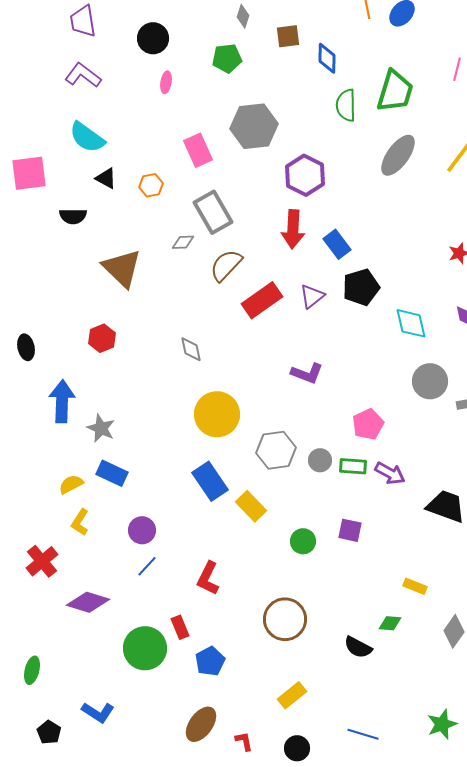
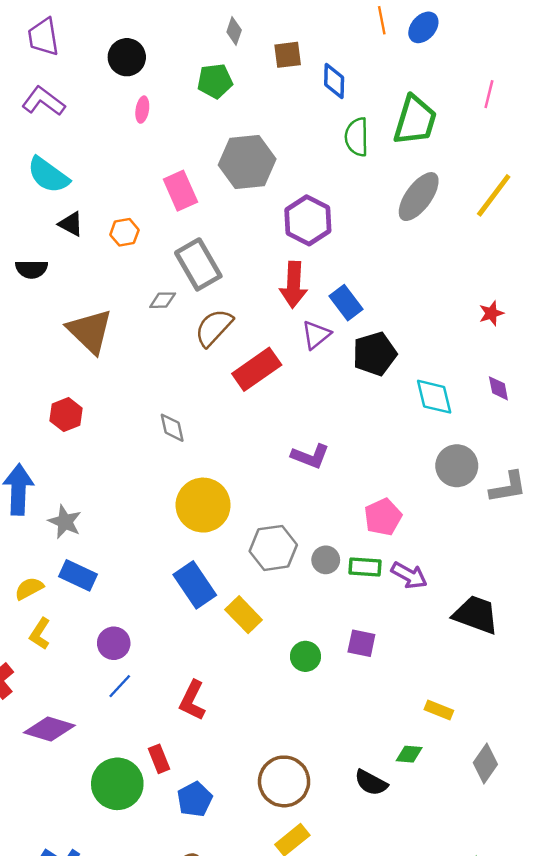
purple triangle: (312, 296) -> (316, 335), moved
brown circle: (285, 619) -> (284, 781), moved

